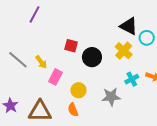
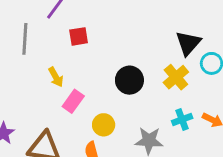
black triangle: (129, 26) -> (188, 43), turned 36
red square: (71, 46) -> (79, 36), moved, turned -32
gray line: (18, 60) -> (25, 39), moved, turned 45

